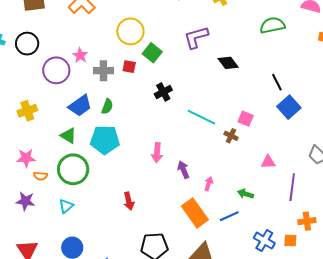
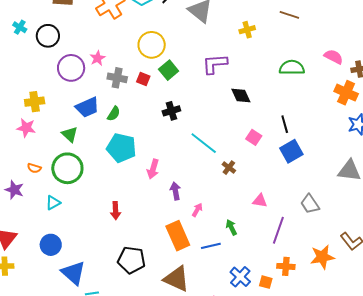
pink square: (246, 119) -> (254, 137), moved
cyan pentagon: (105, 140) -> (121, 148), moved
pink star: (26, 158) -> (26, 128), moved
green arrow: (246, 194) -> (231, 227), turned 35

